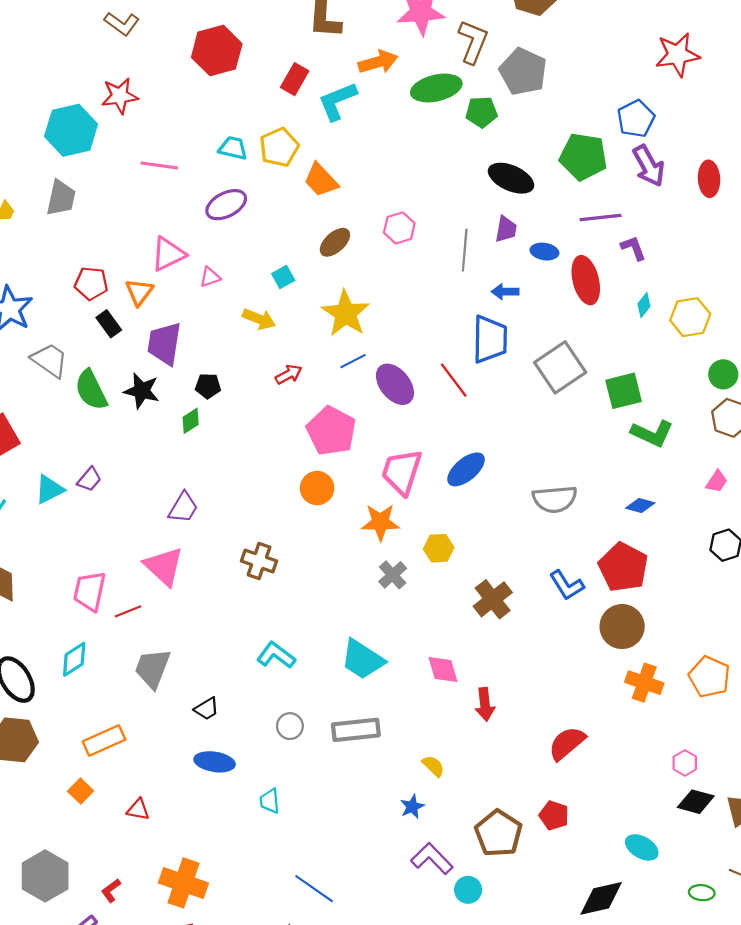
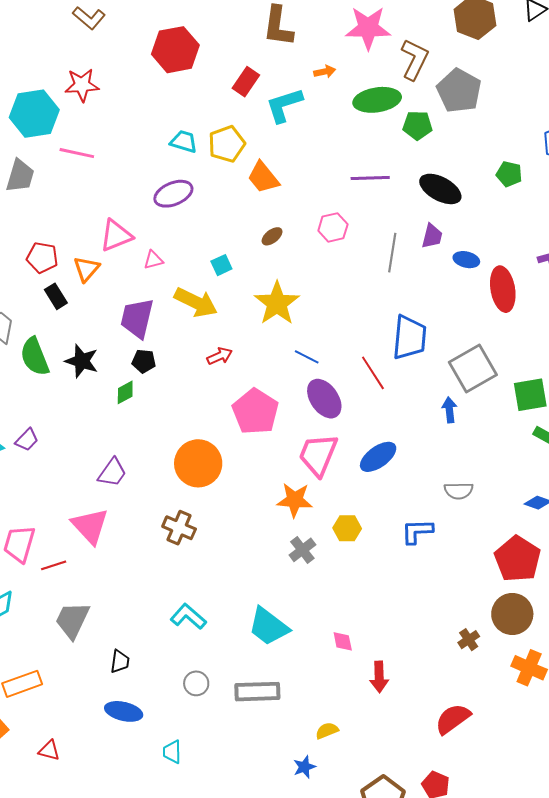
orange arrow: (378, 62) -> (325, 72), size x0.6
green pentagon: (583, 157) -> (509, 174), size x0.6
pink line: (159, 165) -> (77, 153), moved
purple line: (601, 217) -> (370, 178), moved
brown ellipse: (335, 242) -> (272, 236), size x0.7
blue arrow: (505, 292) -> (449, 410), moved, turned 80
yellow arrow: (259, 319) -> (196, 302), size x1.4
purple trapezoid: (164, 344) -> (137, 318), moved
blue line: (353, 361) -> (307, 357), moved, turned 50
purple ellipse: (395, 384) -> (324, 399), moved
orange circle: (317, 488) -> (198, 463), moved, size x1.5
gray semicircle: (555, 499) -> (459, 491), size x0.7
blue L-shape: (567, 585) -> (417, 531), moved, turned 116
brown cross: (493, 599) -> (469, 640), moved, size x0.6
pink diamond: (443, 669) -> (343, 641), size x0.7
black trapezoid: (207, 709) -> (120, 661), turned -55
yellow semicircle: (433, 766) -> (327, 731), turned -70

